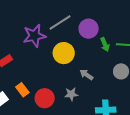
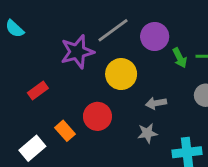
gray arrow: (86, 75) -> (156, 103), turned -40
gray star: (71, 94) -> (147, 133), moved
red circle: (45, 98) -> (97, 116), moved

